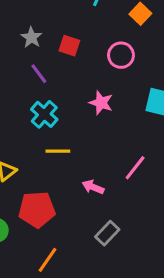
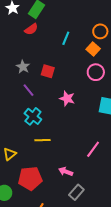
pink circle: (121, 55) -> (96, 72), moved
pink star: (101, 103) -> (67, 98), moved
pink arrow: (93, 187) -> (66, 172), moved

